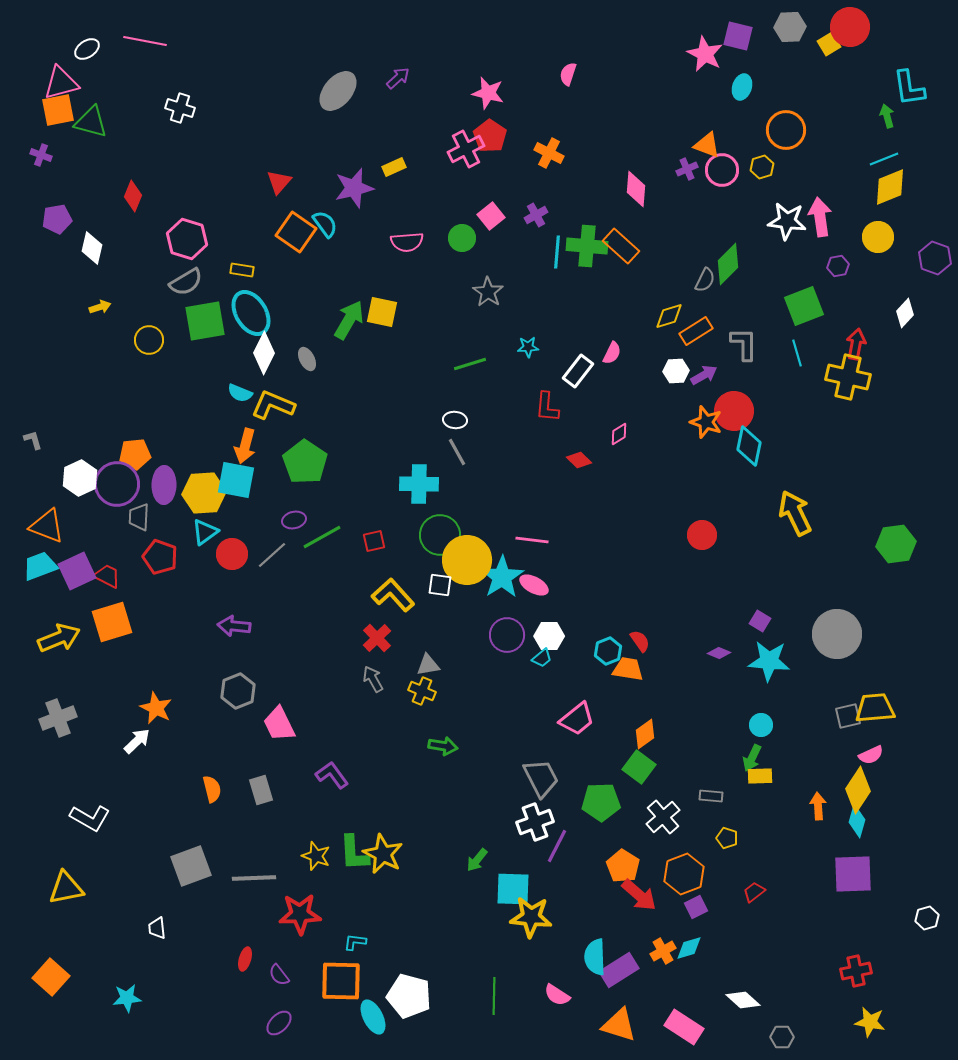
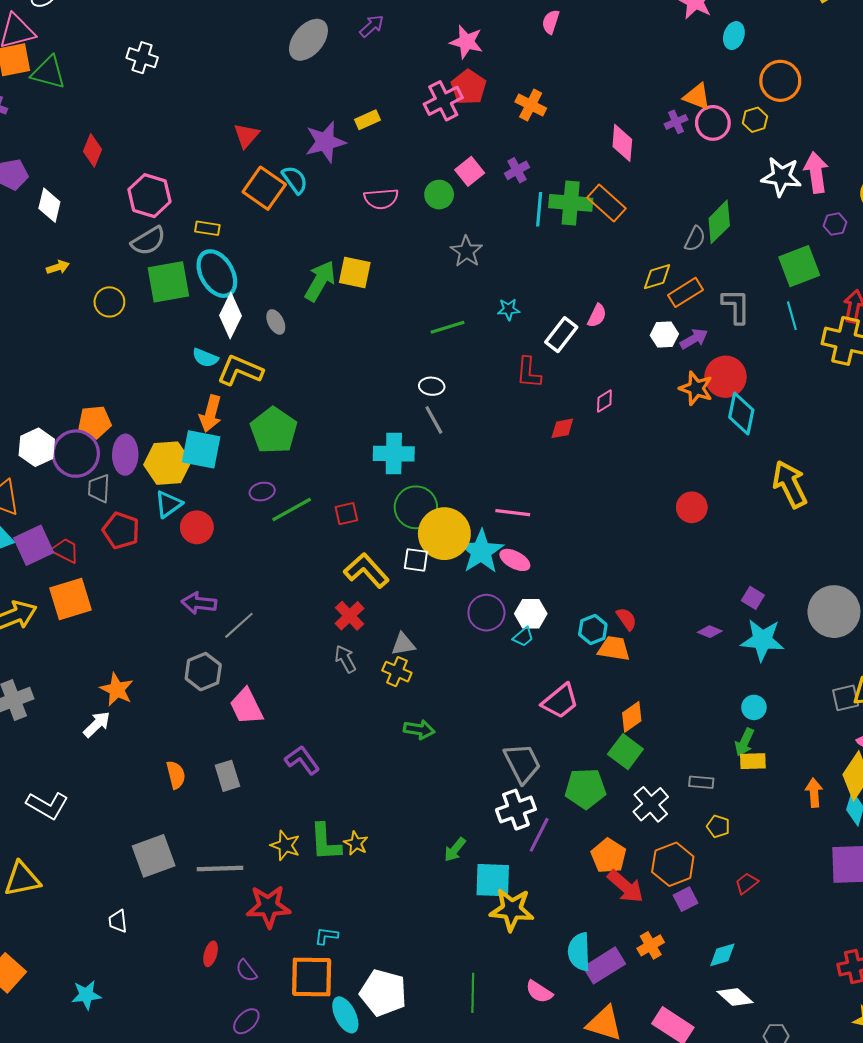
red diamond: (579, 460) -> (562, 428), turned -55
gray line: (272, 555) -> (239, 625), moved
yellow star: (383, 854) -> (356, 843), size x0.6
cyan diamond: (689, 948) -> (722, 955), moved

